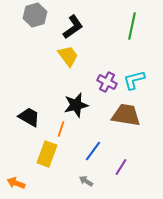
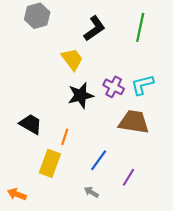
black L-shape: (73, 27) -> (94, 28), moved
black star: (76, 105) -> (81, 95), moved

